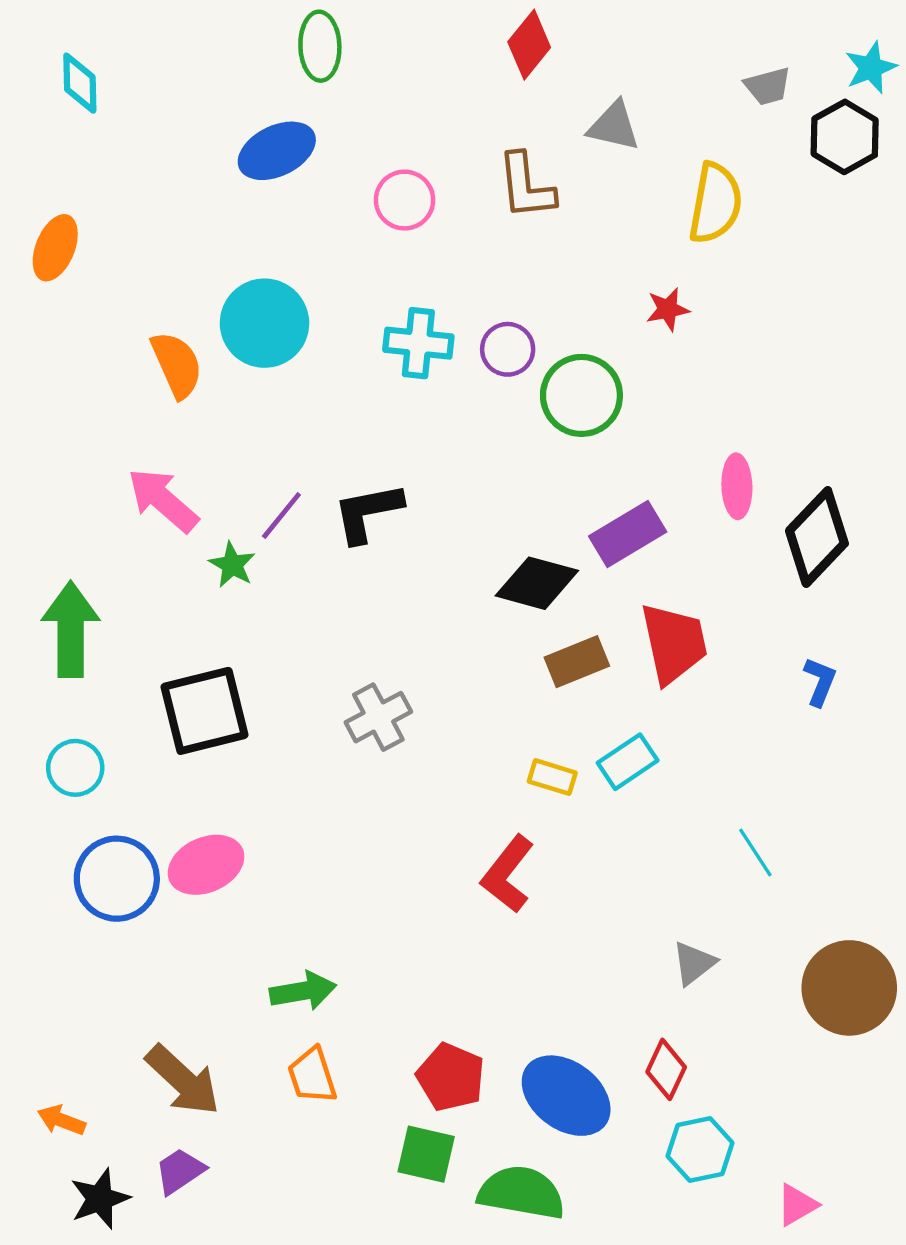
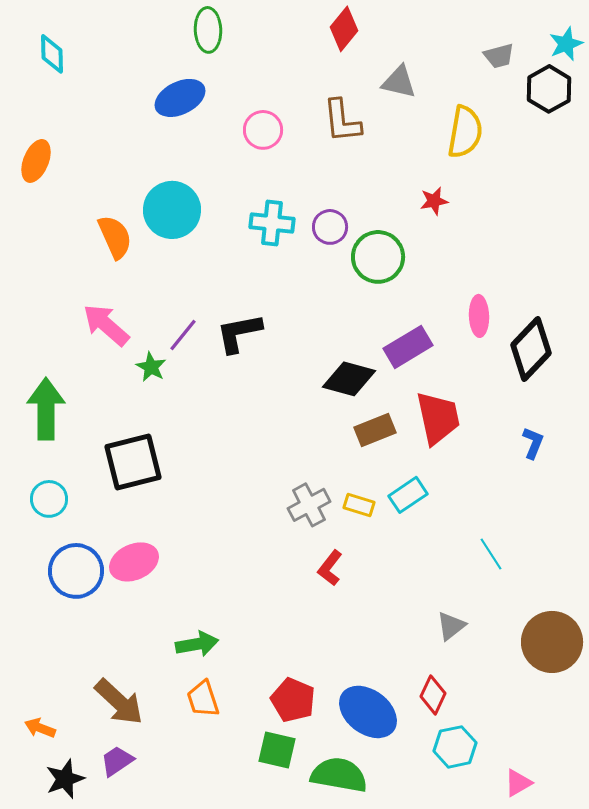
gray cross: (378, 717) -> (309, 505), moved
red L-shape: (508, 874) -> (330, 568), size x0.7

